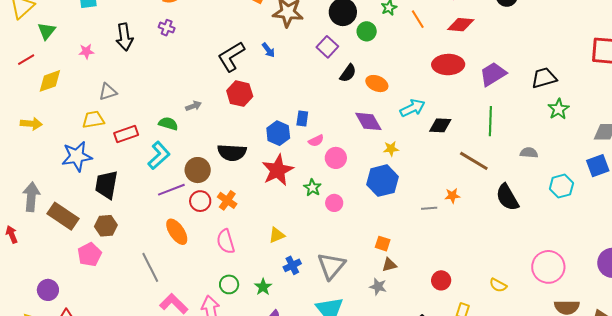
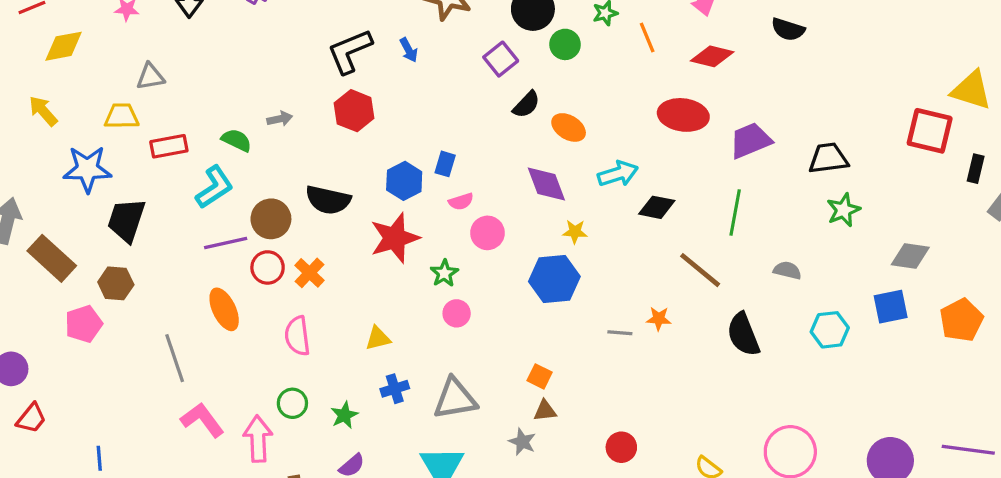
yellow arrow: (31, 124) -> (43, 111), moved, turned -145
pink circle: (334, 203) -> (457, 313), moved
gray triangle: (331, 266) -> (455, 399), turned 32

